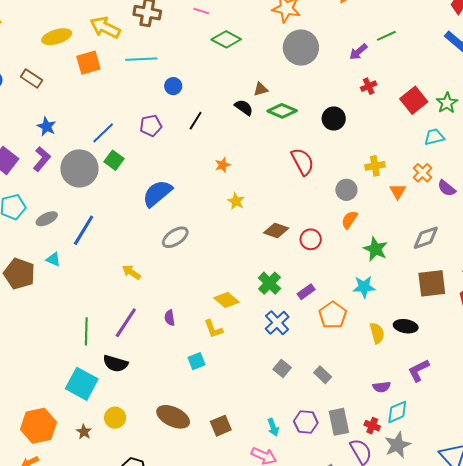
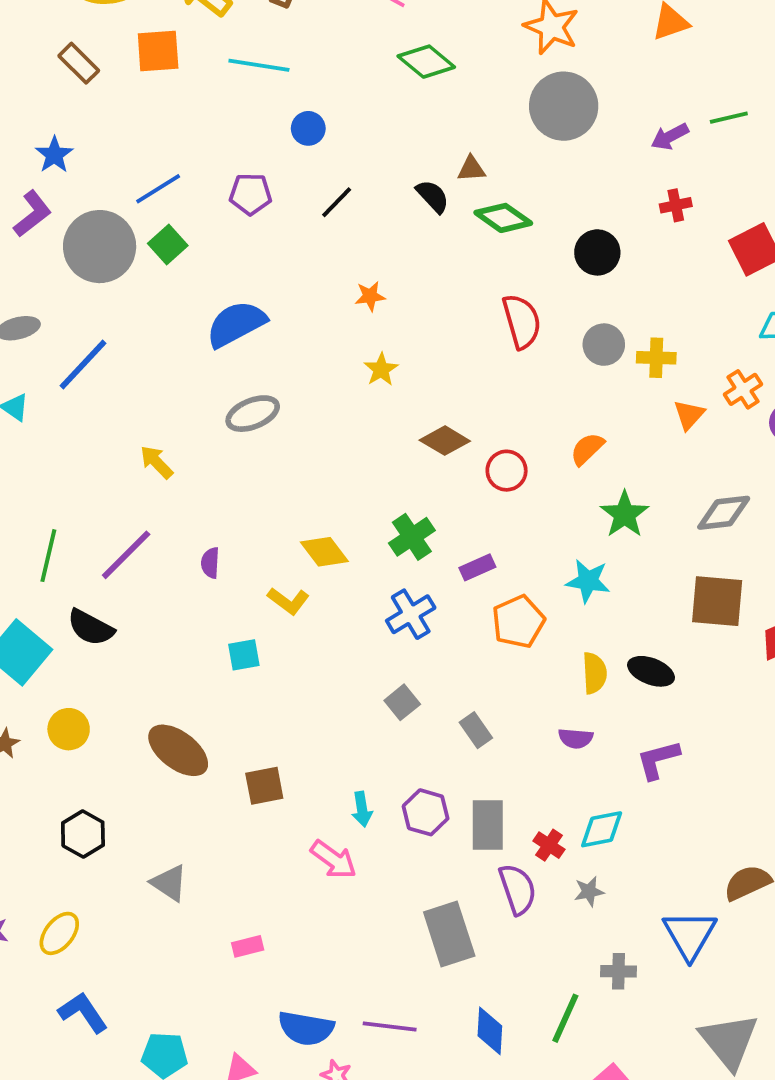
brown rectangle: (31, 78) -> (79, 63), moved
gray circle: (346, 190) -> (604, 345), moved
yellow L-shape: (213, 329) -> (288, 601), turned -45
purple semicircle: (382, 387) -> (576, 738), moved
gray star: (397, 445) -> (589, 892), size x0.6

